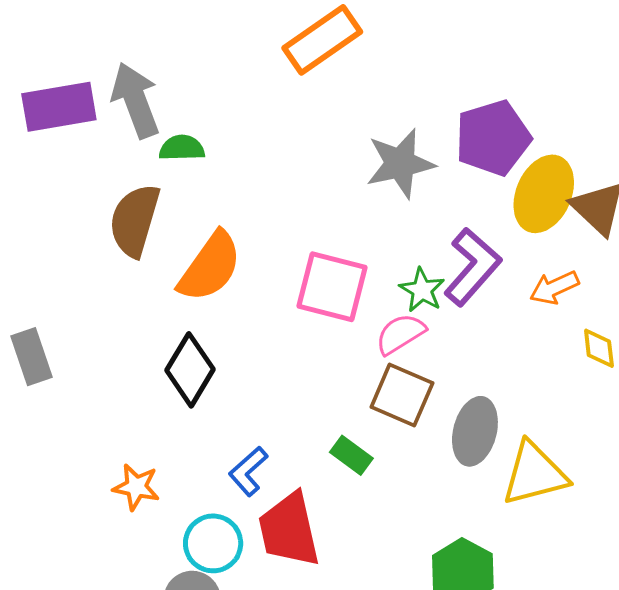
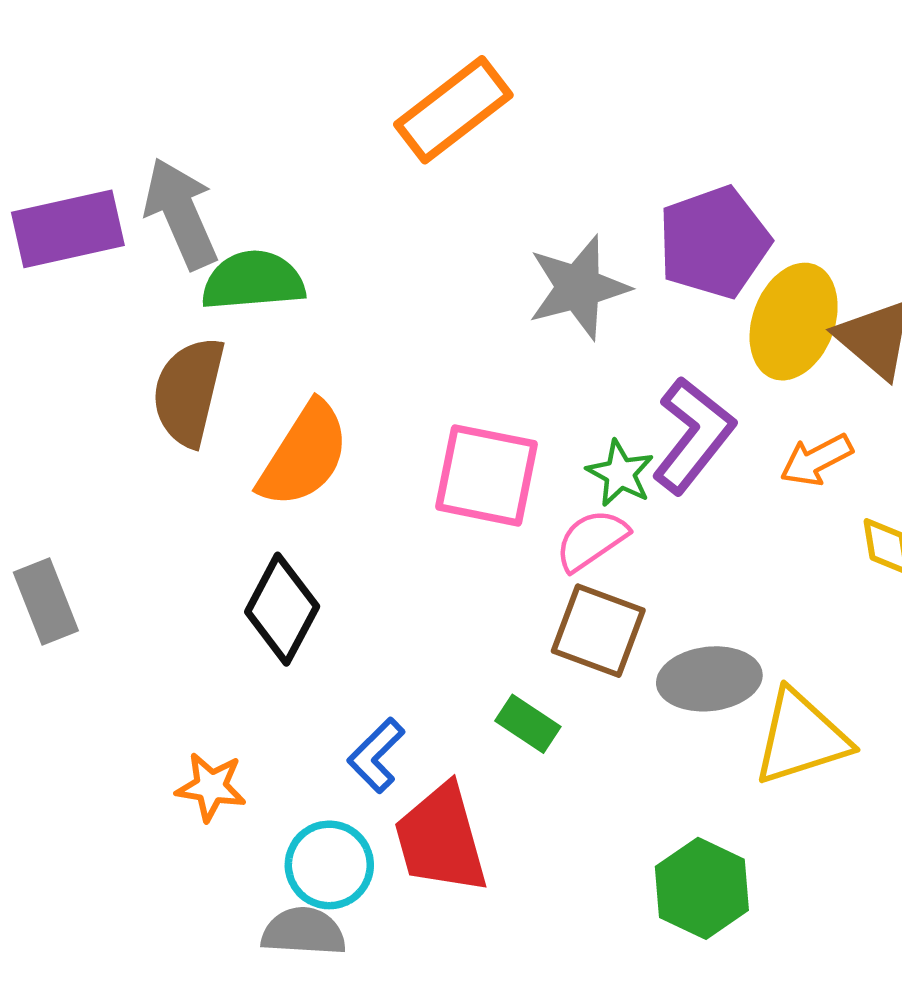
green semicircle: (182, 148) -> (253, 281), size x1.5
gray ellipse: (475, 431) -> (709, 679), turned 72

